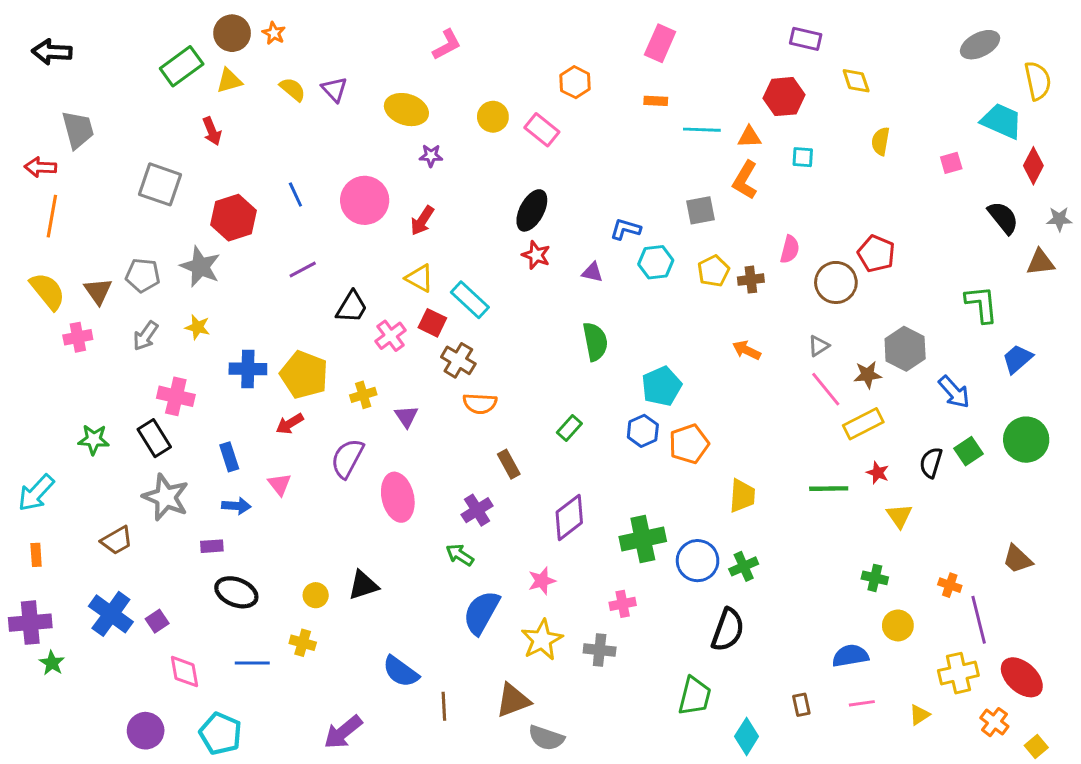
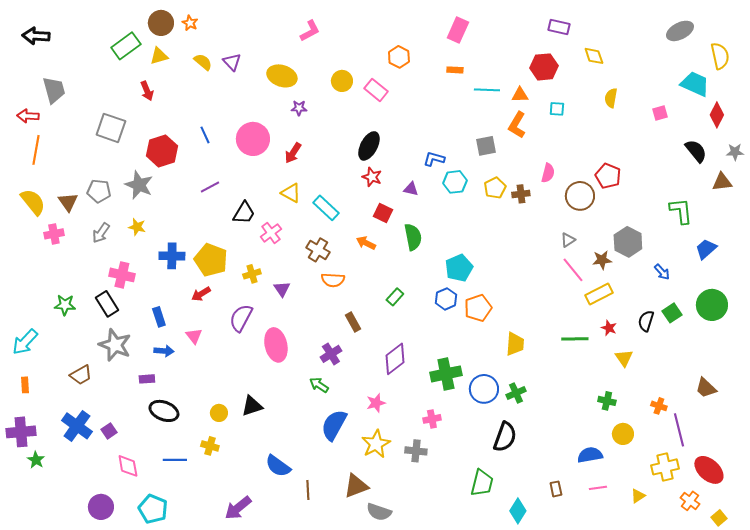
red square: (432, 323) -> (383, 213), moved
orange arrow: (747, 350) -> (366, 243), moved
blue arrow: (954, 392) -> (662, 272), size x0.7

